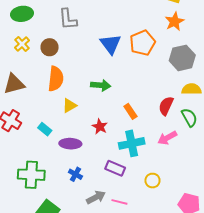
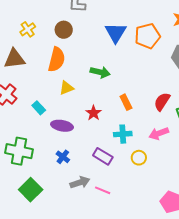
yellow cross: (22, 44) -> (28, 29), moved
brown circle: (50, 47) -> (64, 30), moved
cyan cross: (132, 143) -> (123, 134), size x0.7
yellow circle: (152, 181) -> (139, 158), moved

